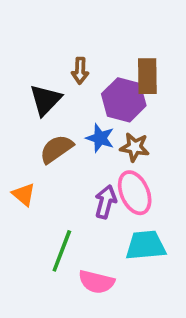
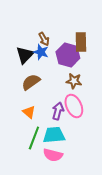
brown arrow: (80, 71) -> (44, 39), turned -32
blue star: (100, 138) -> (41, 52), moved
orange triangle: (24, 194) -> (29, 112), moved
cyan trapezoid: (146, 245) -> (54, 135), moved

